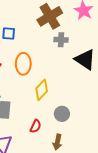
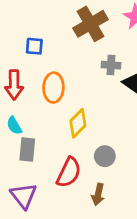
gray cross: (61, 40) -> (111, 65), moved
red semicircle: (36, 126) -> (69, 172), size x1.6

